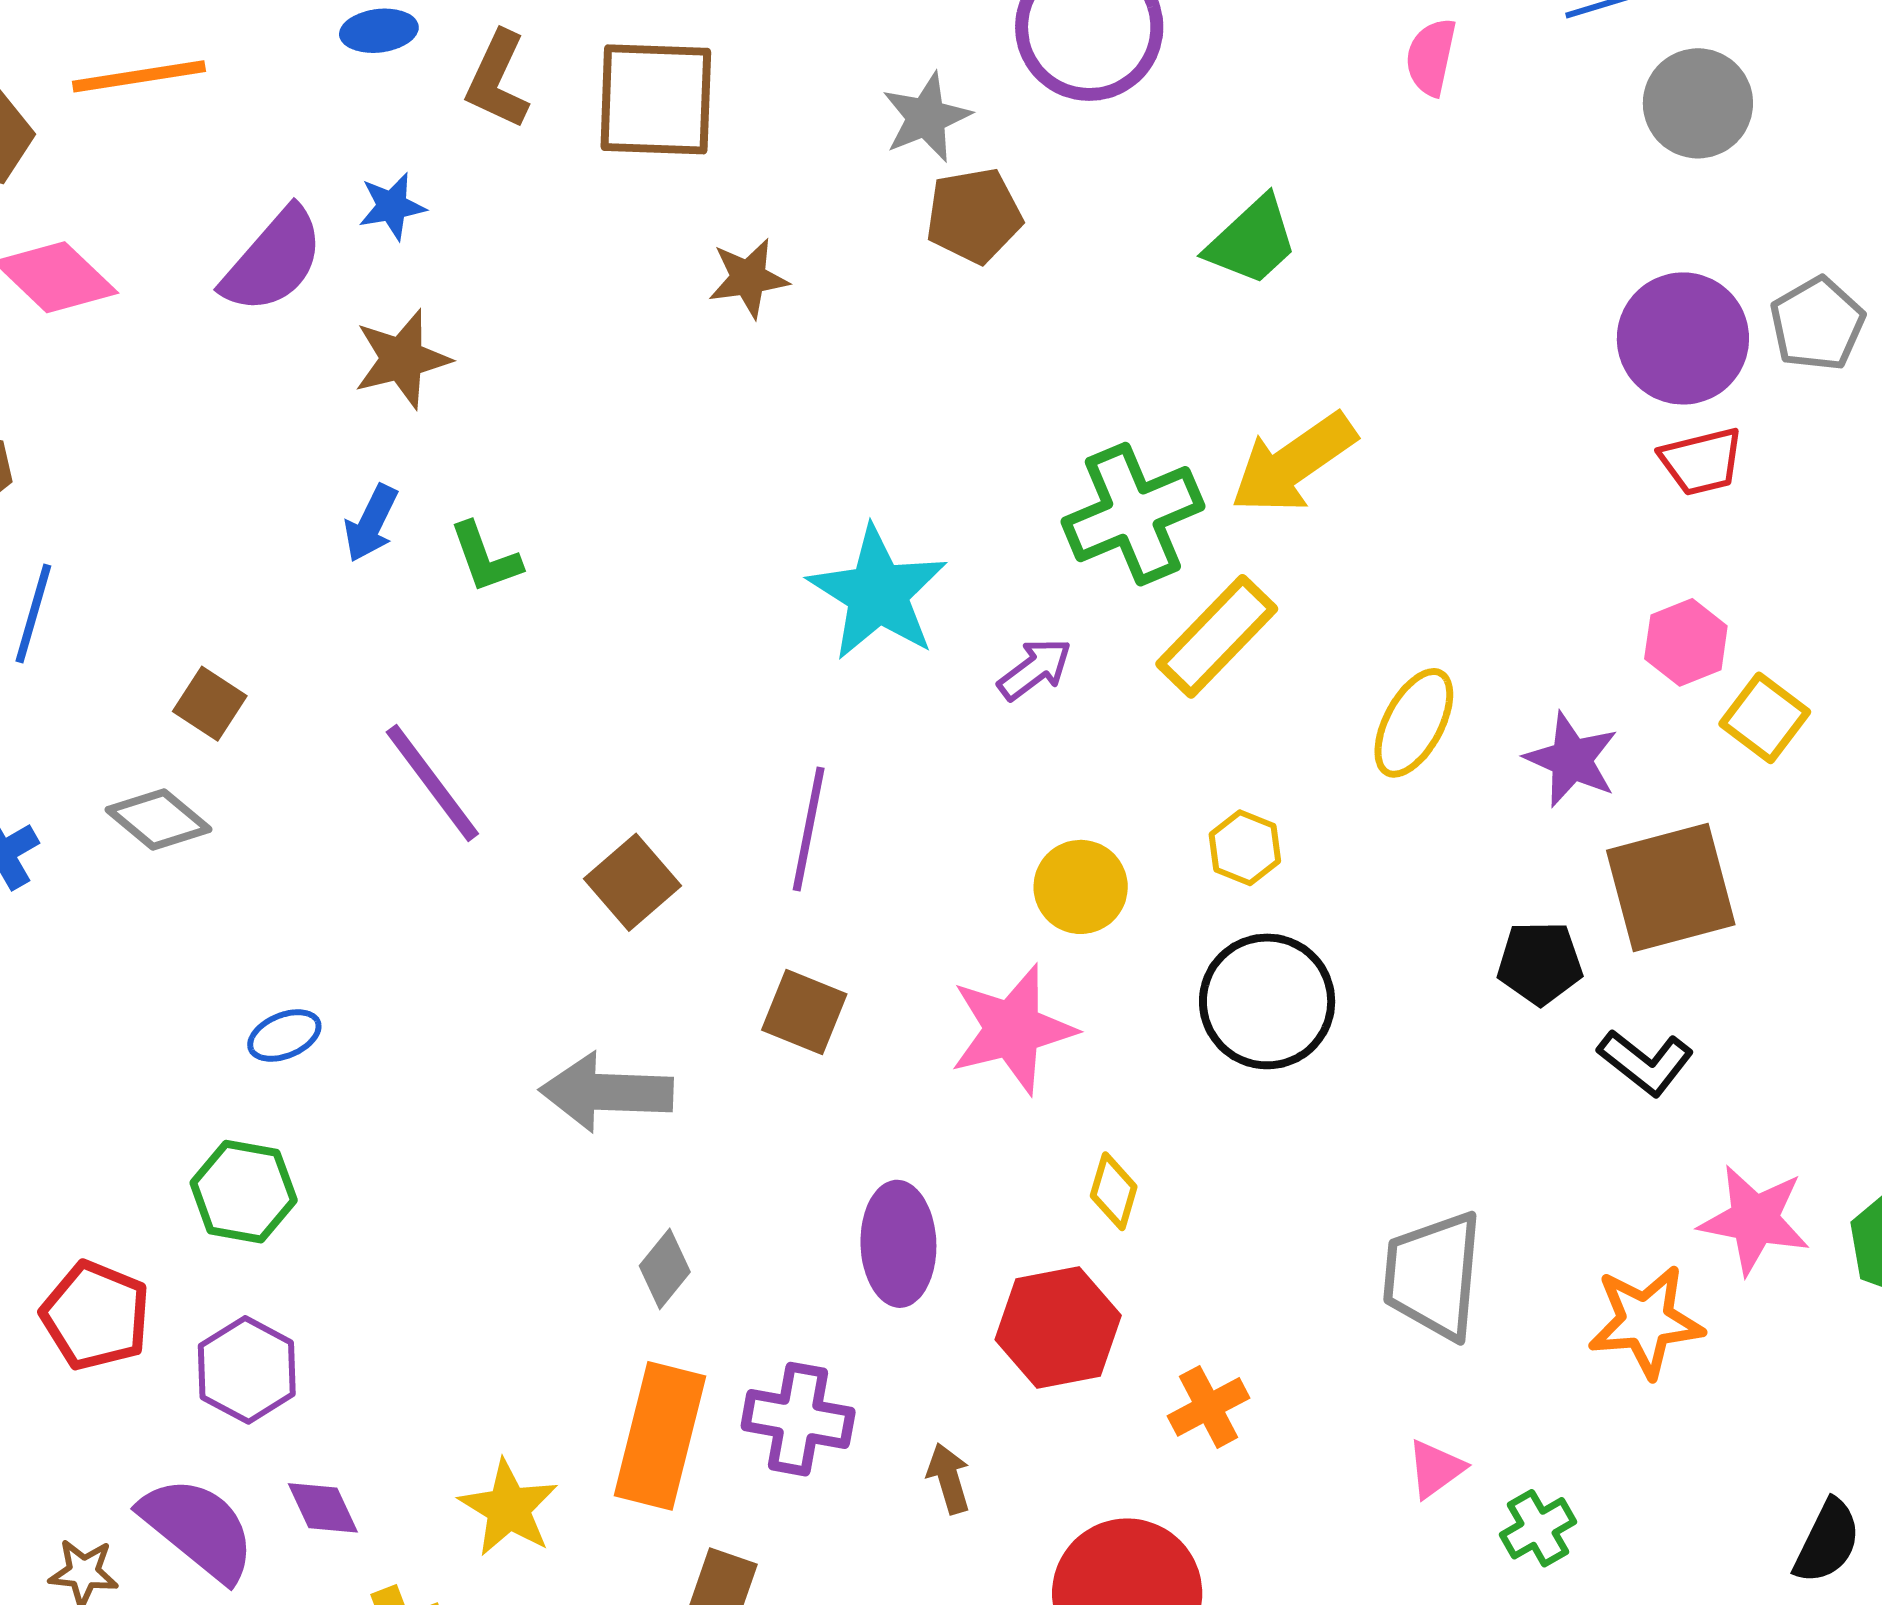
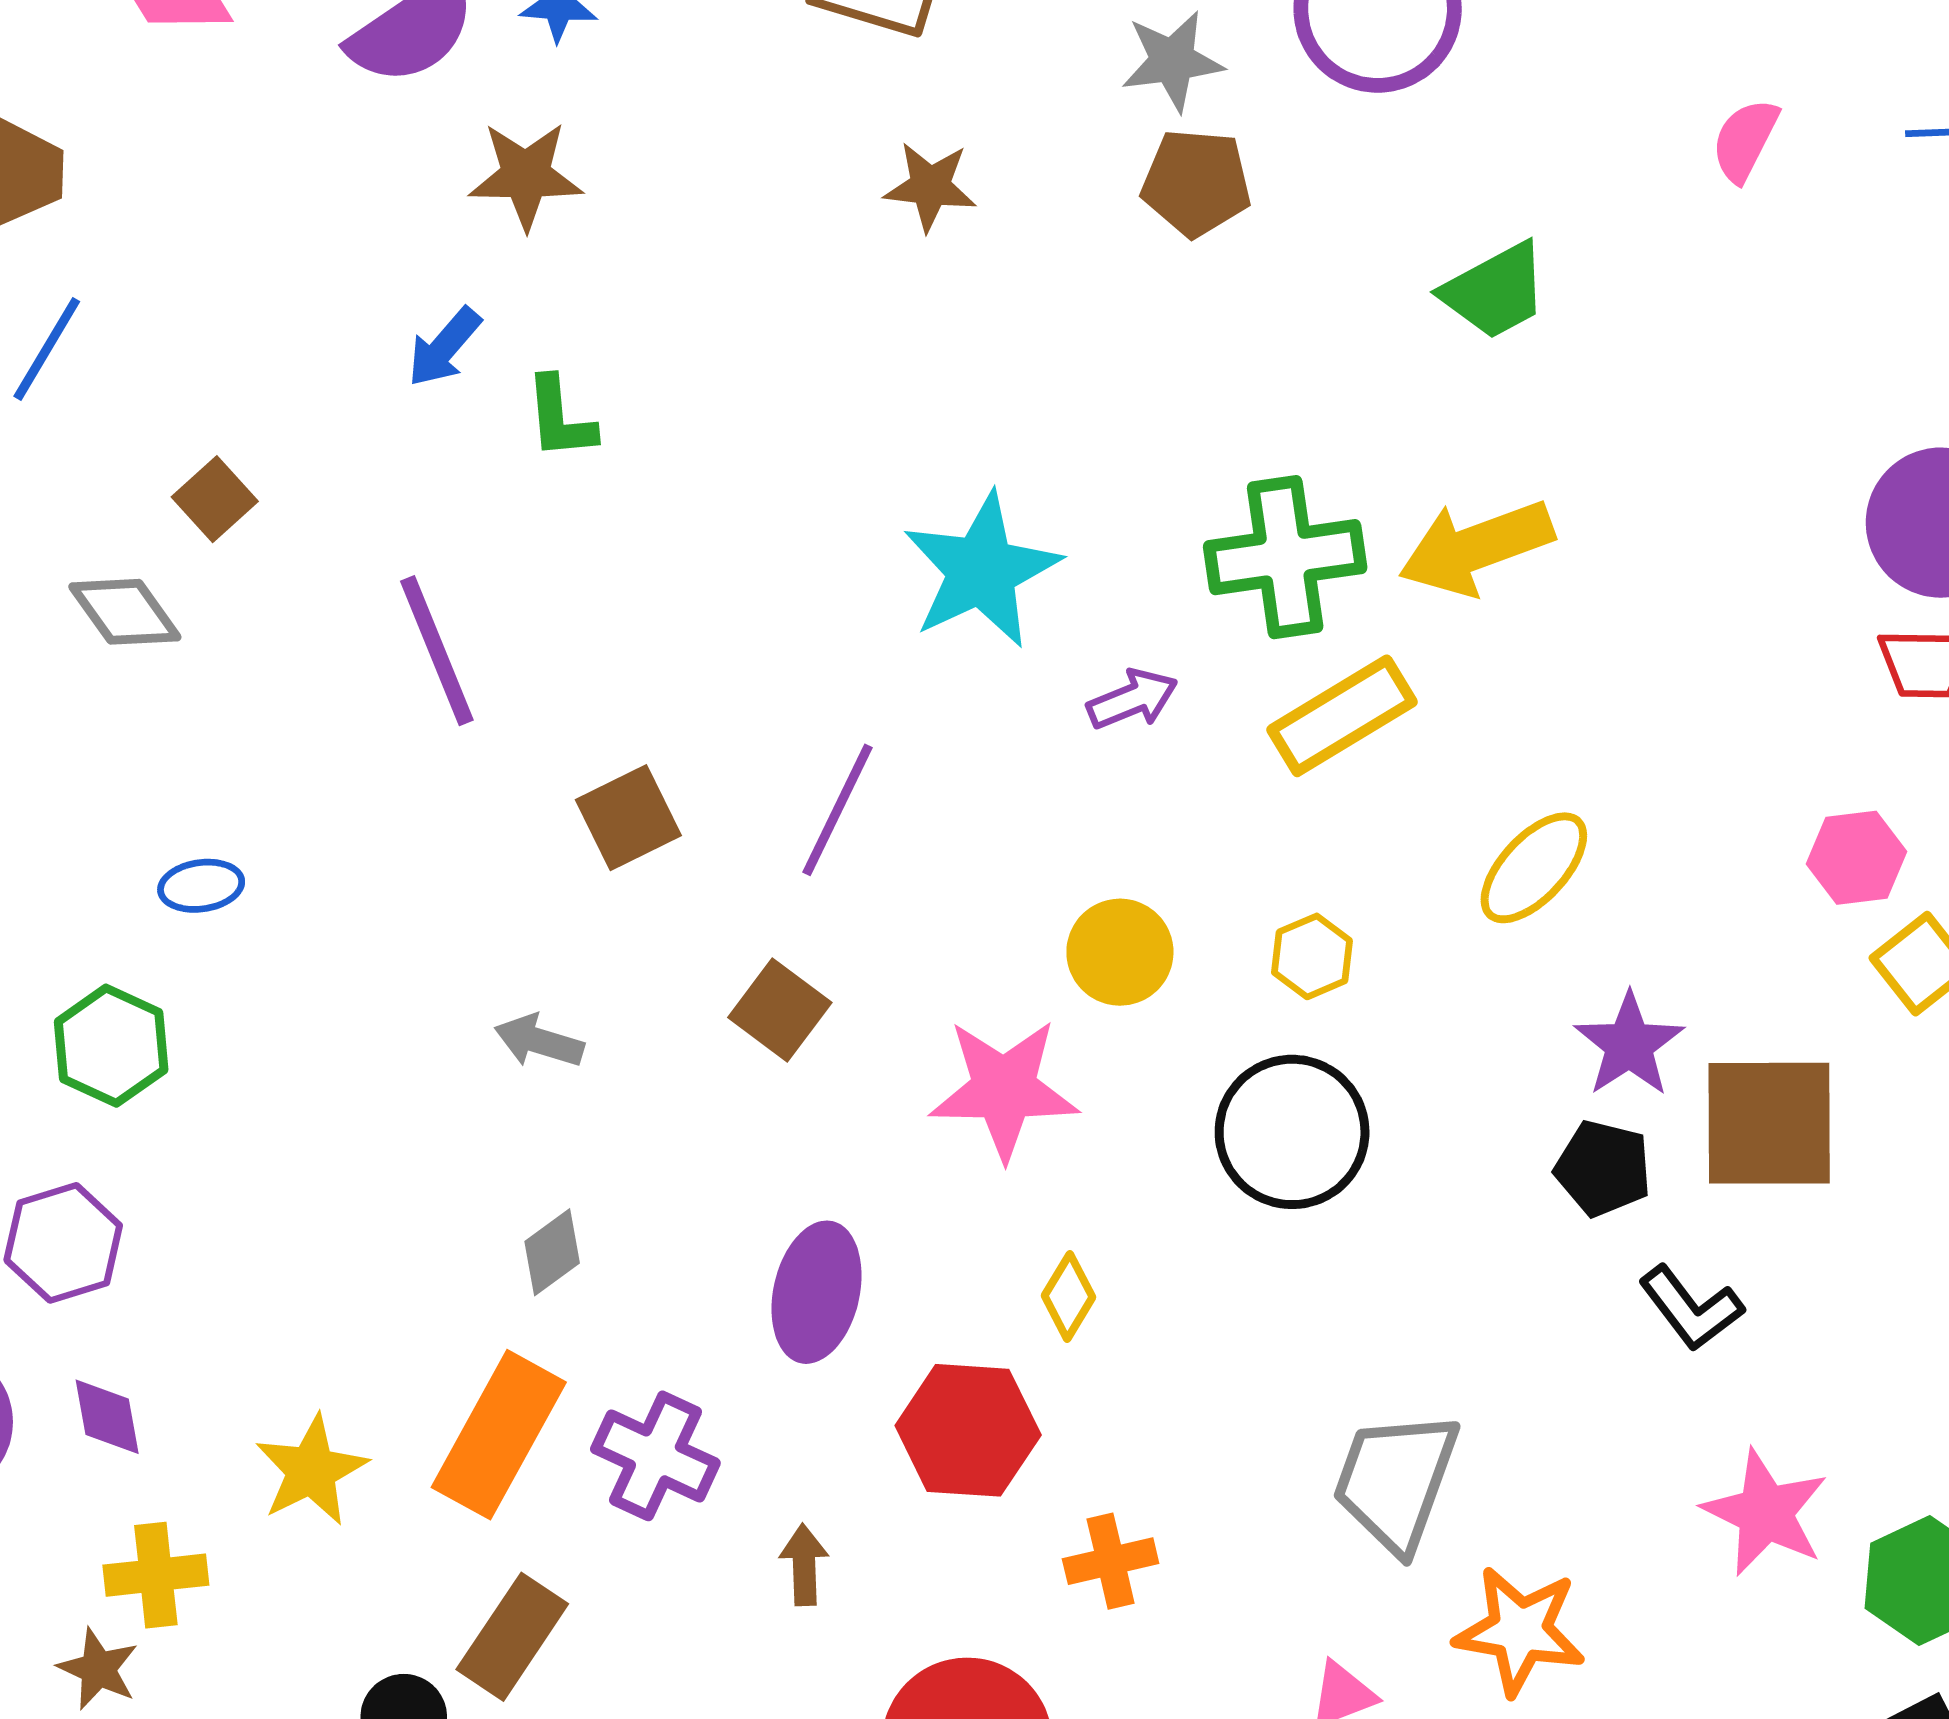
purple star: (1572, 760) -> (1629, 1045), moved
gray arrow: (606, 1092) -> (539, 1041), size x0.6
orange star: (1646, 1321) -> (1520, 1631), moved

